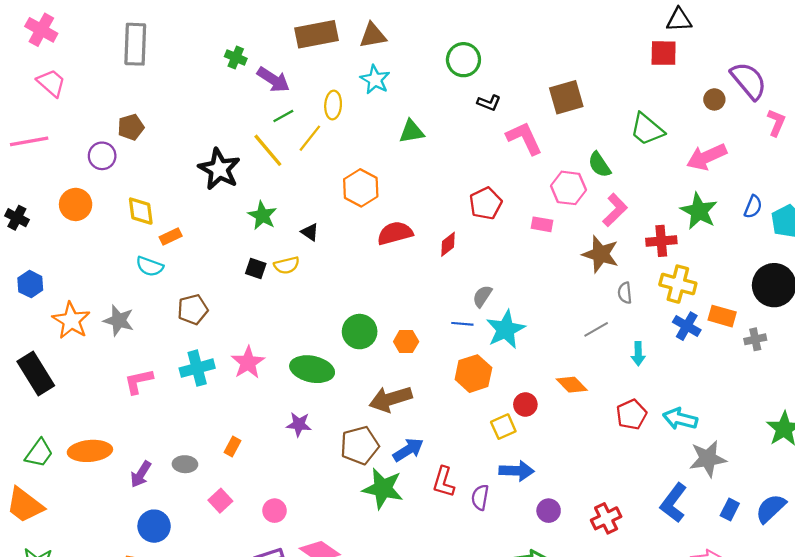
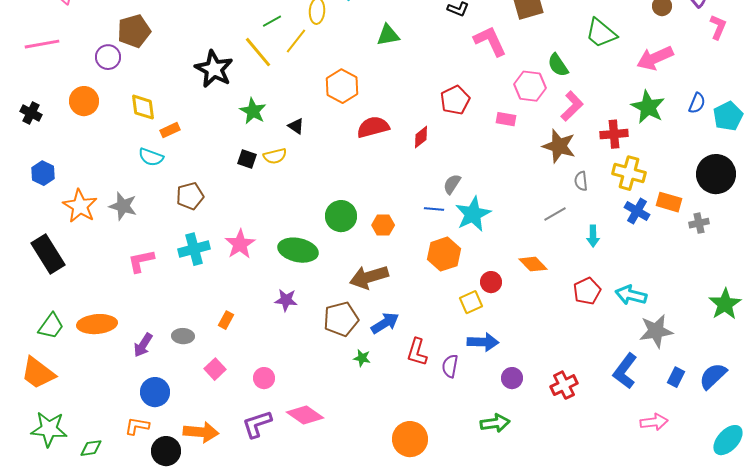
brown pentagon: (131, 127) -> (134, 31), size x1.4
green star: (383, 488) -> (362, 358), size x0.5

